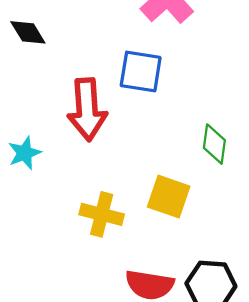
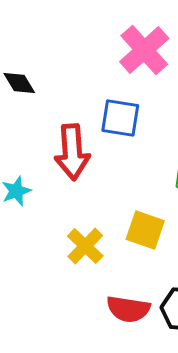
yellow cross: (102, 214) -> (85, 246), turned 30

